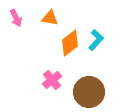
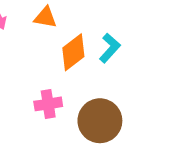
pink cross: (52, 80) -> (48, 104), turned 30

